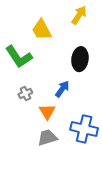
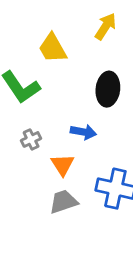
blue arrow: (62, 89) -> (83, 132), turned 66

